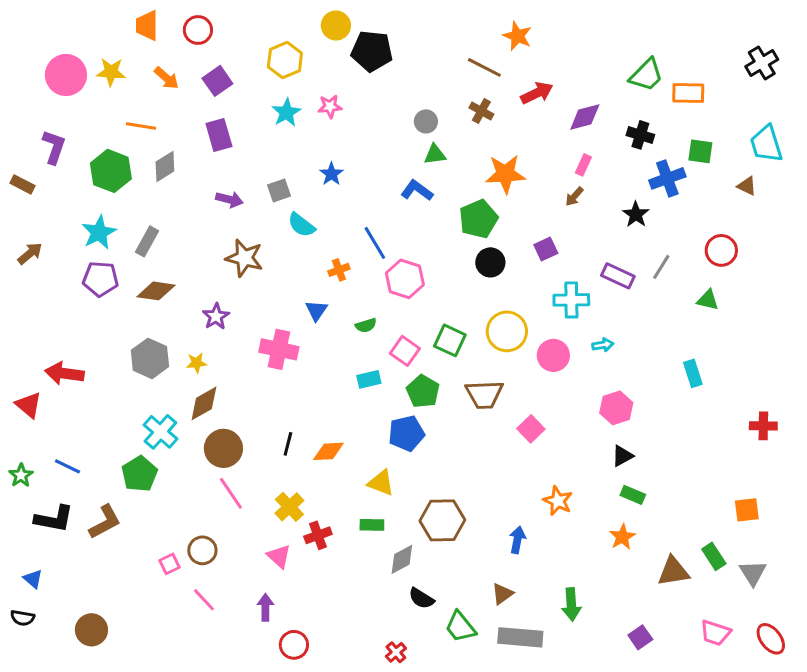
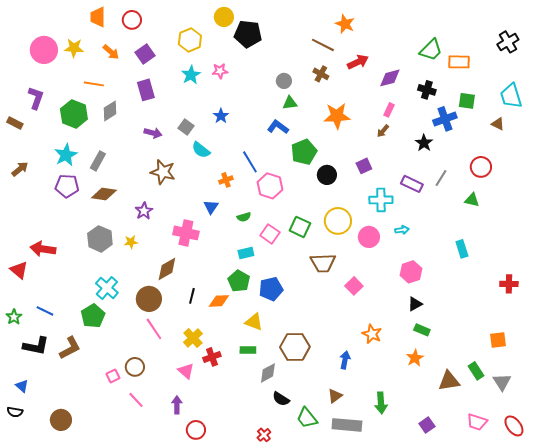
gray square: (279, 190) -> (186, 127), turned -35
green pentagon: (478, 219) -> (304, 152), moved
green pentagon: (423, 391) -> (239, 281), moved
brown diamond: (204, 403) -> (167, 269), moved

